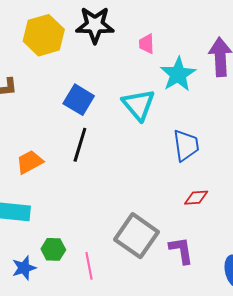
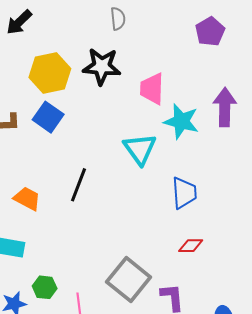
pink trapezoid: (147, 44) -> (152, 89), size x1.6
cyan star: (178, 74) -> (181, 121), turned -30
blue square: (79, 100) -> (48, 117), moved
orange trapezoid: (30, 162) -> (27, 199), turned 52

